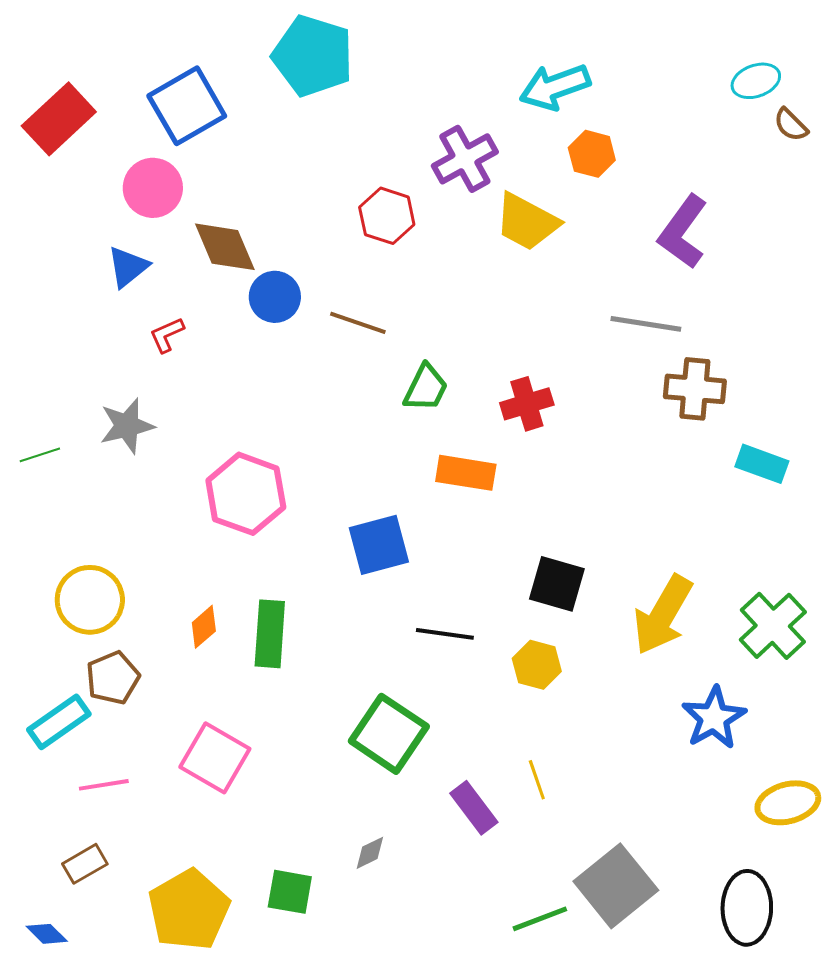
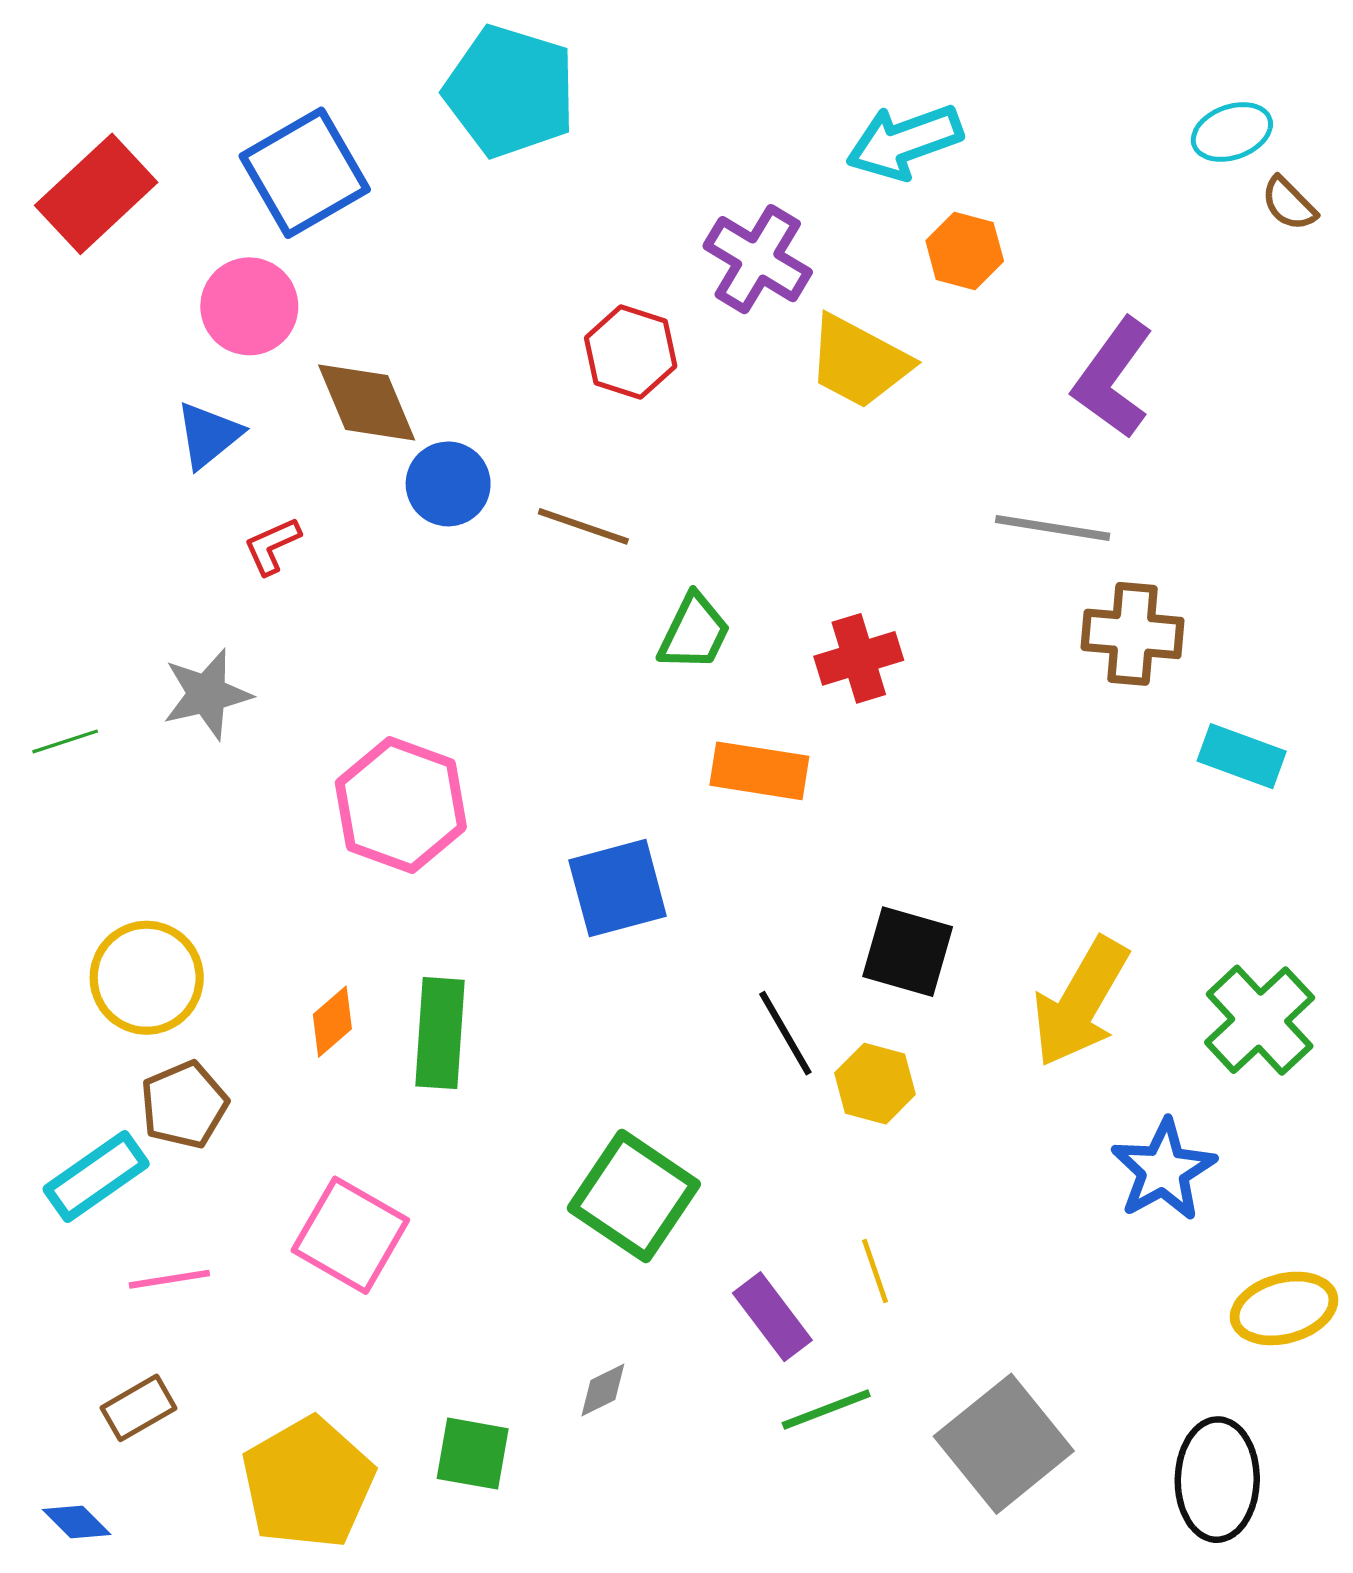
purple cross: (465, 159) -> (758, 259), turned -30
black line: (445, 634) -> (785, 1033), moved, turned 52
green line: (540, 919) -> (826, 1410), moved

